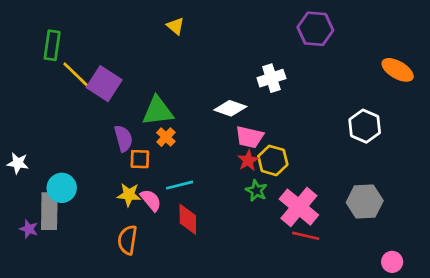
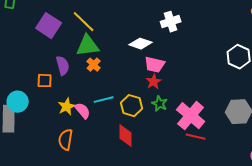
yellow line: (77, 75) -> (84, 22), moved
orange square: (140, 159) -> (45, 81), moved
yellow hexagon: (273, 160) -> (132, 106), moved
yellow star: (129, 195) -> (67, 107), turned -30
red diamond: (188, 219) -> (126, 136), moved

